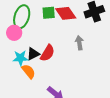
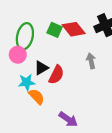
green square: (49, 13) -> (55, 30), turned 32
black triangle: (33, 54) -> (41, 68), moved

